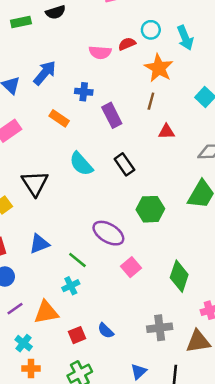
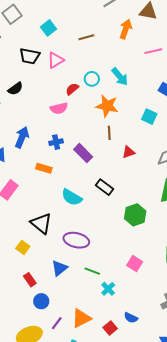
red semicircle: (127, 44) -> (72, 89), moved
purple ellipse: (108, 233) -> (76, 240), moved
cyan cross: (71, 286) -> (108, 289), moved

